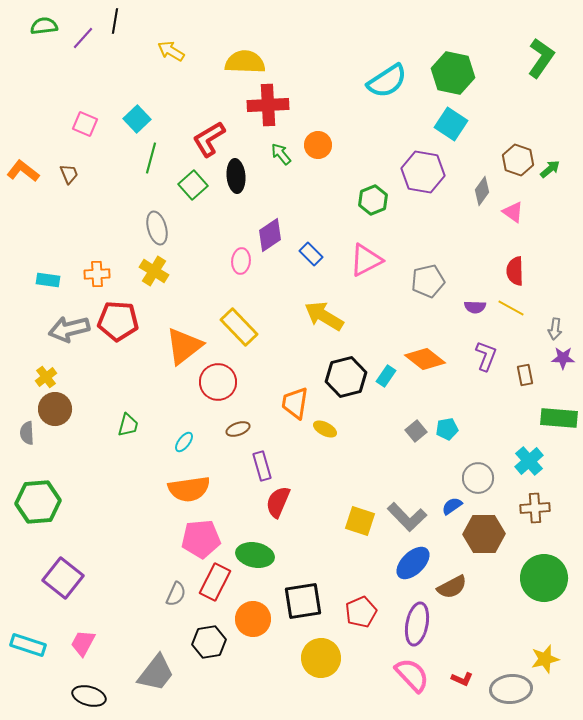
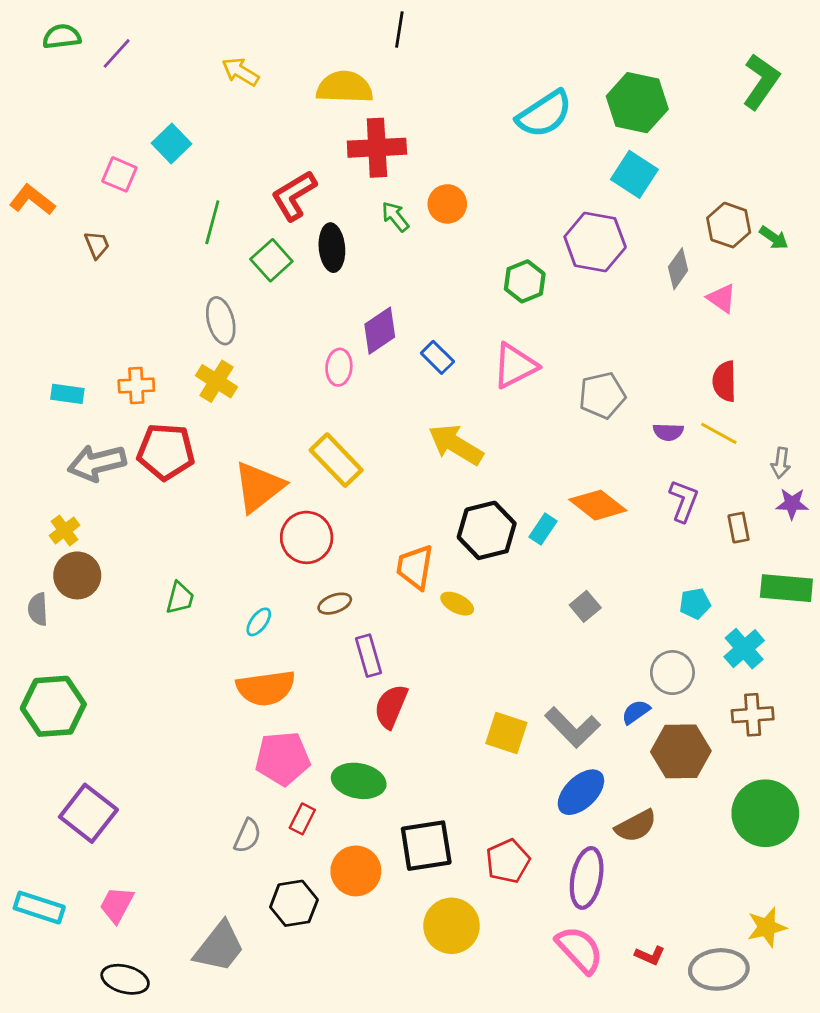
black line: (115, 21) -> (399, 29), moved
cyan square: (137, 119) -> (171, 143), moved
green arrow: (550, 169) -> (774, 238), turned 75
orange L-shape: (23, 171) -> (32, 200), moved
cyan pentagon: (447, 429) -> (695, 604), moved
red rectangle: (215, 582) -> (302, 819), size x0.6

